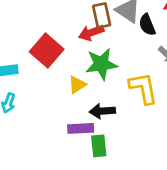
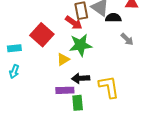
black semicircle: (147, 25) -> (113, 18), turned 112
red arrow: (91, 33) -> (74, 23), turned -126
yellow L-shape: (143, 88) -> (109, 87), moved

